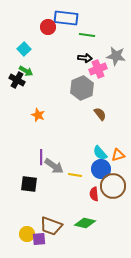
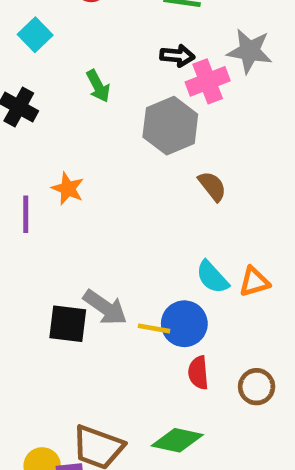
green arrow: (26, 71) -> (98, 86), moved, turned 32
purple line: (41, 157) -> (26, 214), moved
blue circle: (101, 169) -> (184, 324), moved
black square: (29, 184) -> (68, 324), moved
brown circle: (113, 186) -> (257, 387), moved, size x0.6

